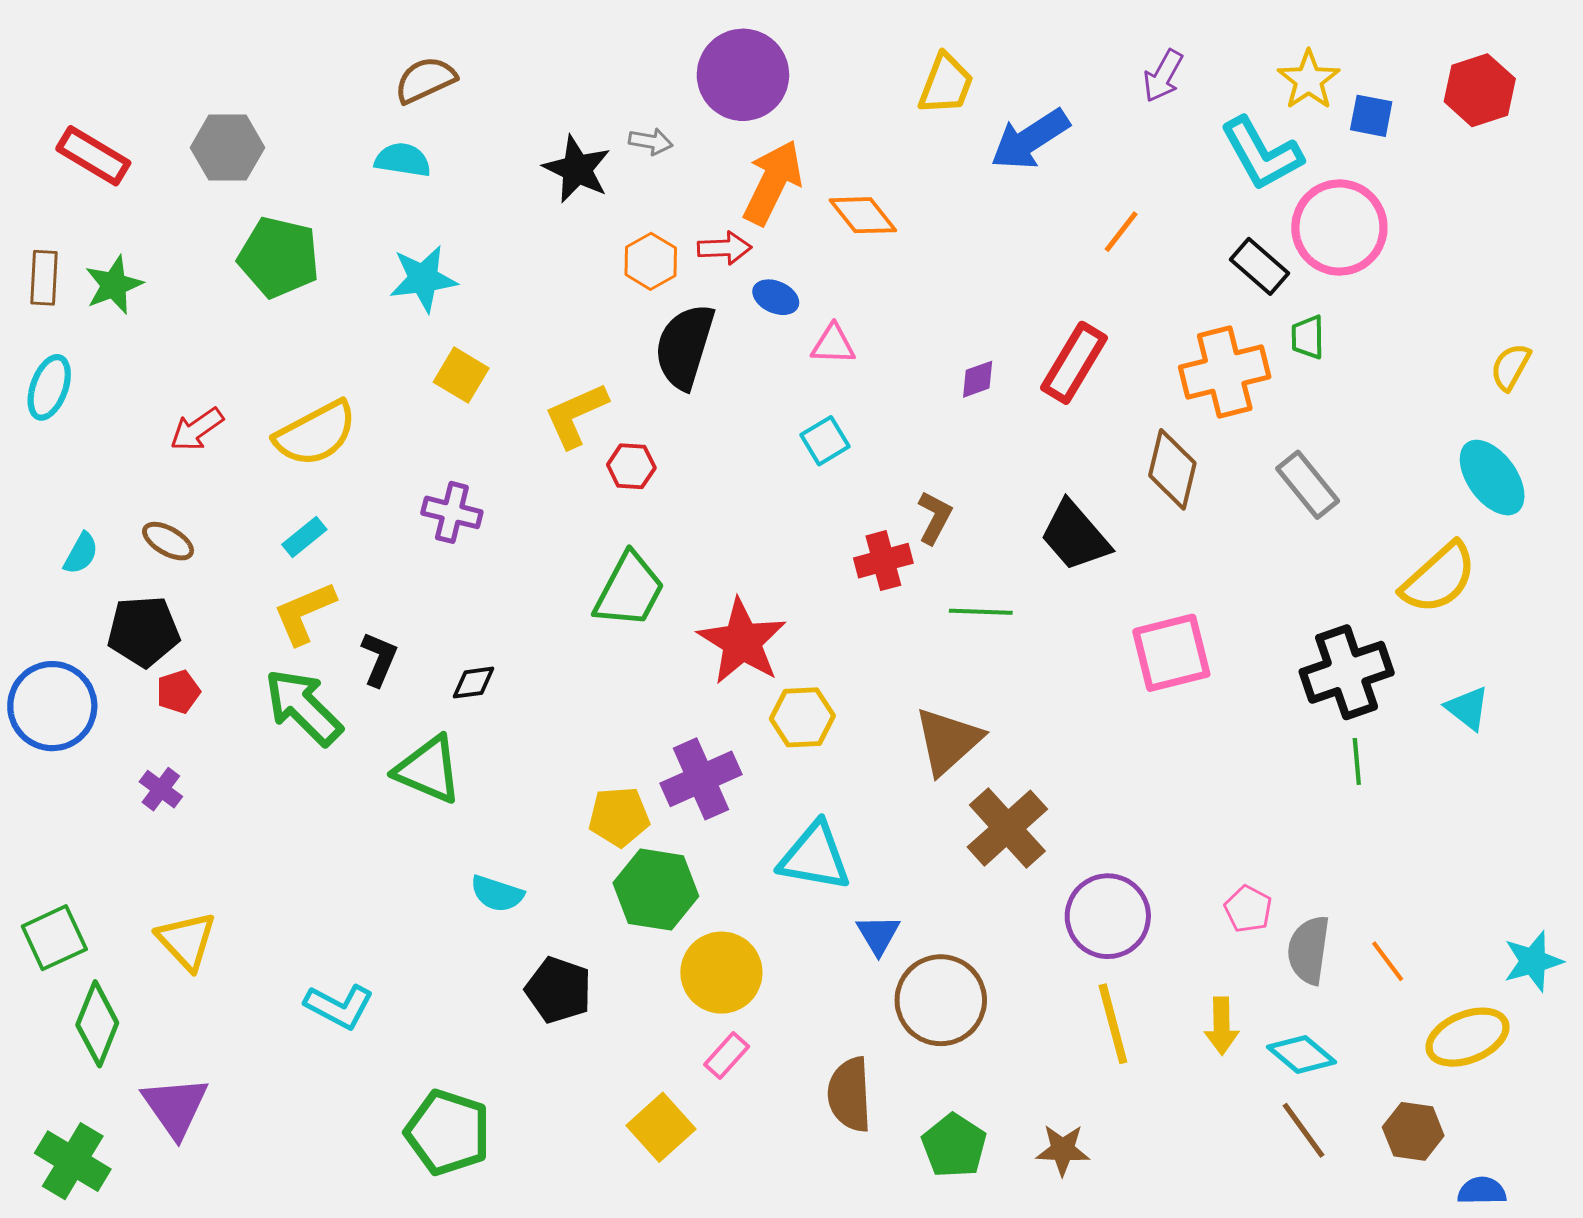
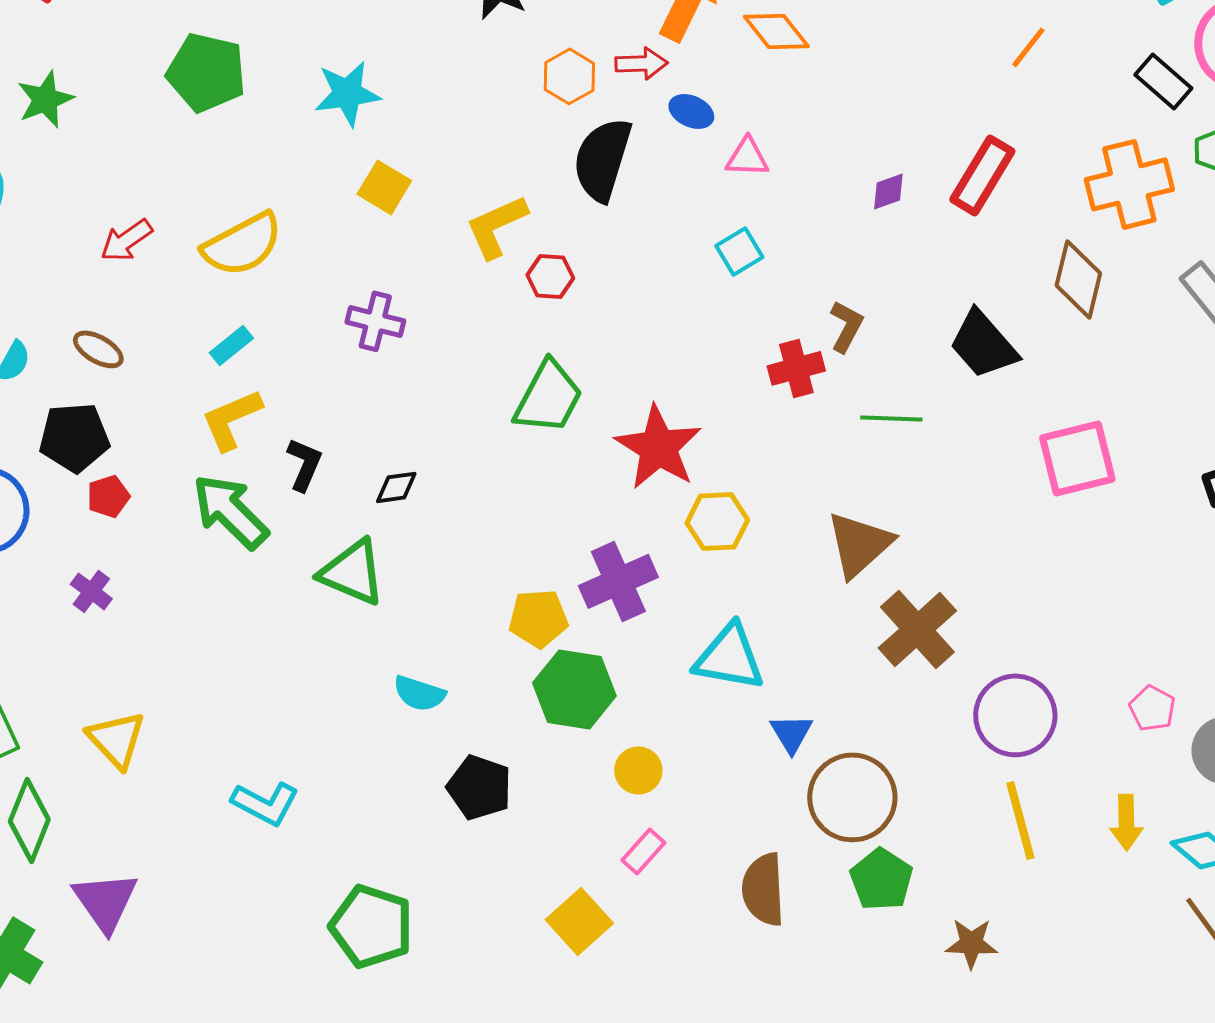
yellow circle: (721, 973) -> (638, 770), size x0.6
green pentagon: (954, 1146) -> (881, 879), moved

